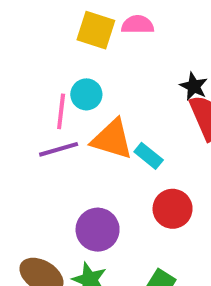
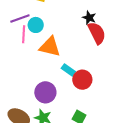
purple line: (59, 149) -> (20, 19), moved
cyan rectangle: (149, 156) -> (68, 70), moved

